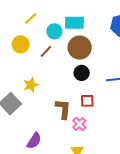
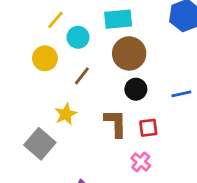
cyan circle: (54, 31) -> (78, 37), moved
brown line: (46, 51) -> (82, 76), moved
brown L-shape: (63, 109) -> (116, 123), moved

